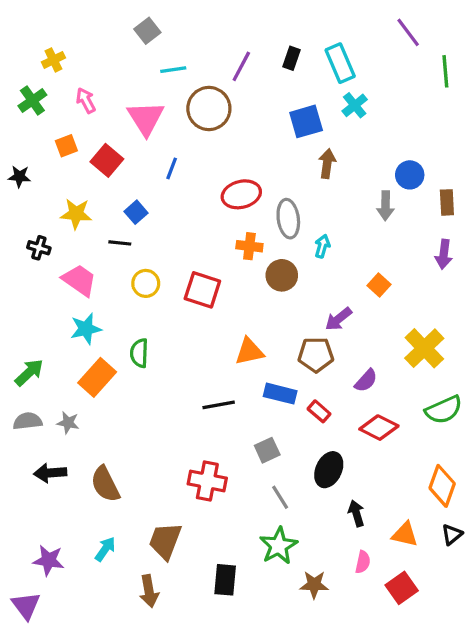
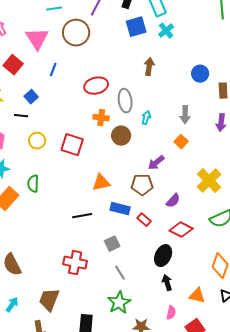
blue square: (306, 121) -> (136, 27), moved
gray arrow: (385, 206) -> (185, 115), moved
black ellipse: (329, 470) -> (163, 256), moved

